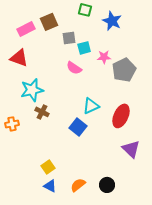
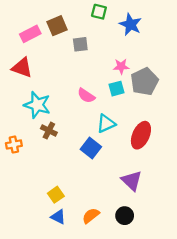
cyan square: (84, 48) -> (116, 89), moved
pink semicircle: (74, 68) -> (86, 96), moved
cyan star: (32, 90) -> (37, 105), turned 30
purple triangle: (131, 149) -> (132, 181), moved

